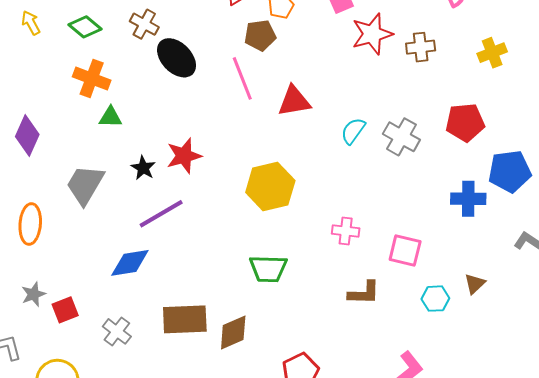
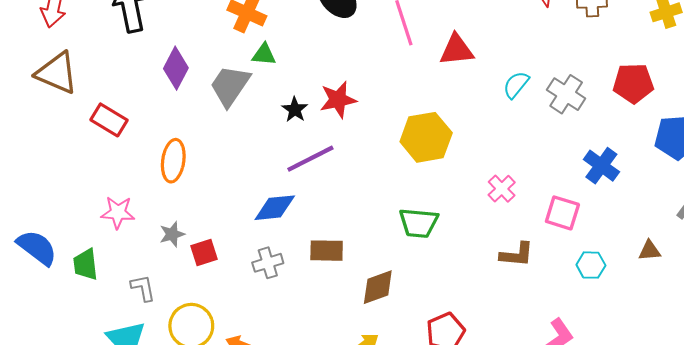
gray trapezoid: (85, 185) -> (230, 86), moved
blue cross: (468, 199) -> (601, 166), moved, turned 32
pink cross: (346, 231) -> (502, 189), turned 36
brown triangle: (475, 284) -> (649, 251), moved, turned 35
brown rectangle: (185, 319) -> (327, 251), moved, size x0.7
gray cross: (117, 331) -> (268, 263), moved, turned 32

